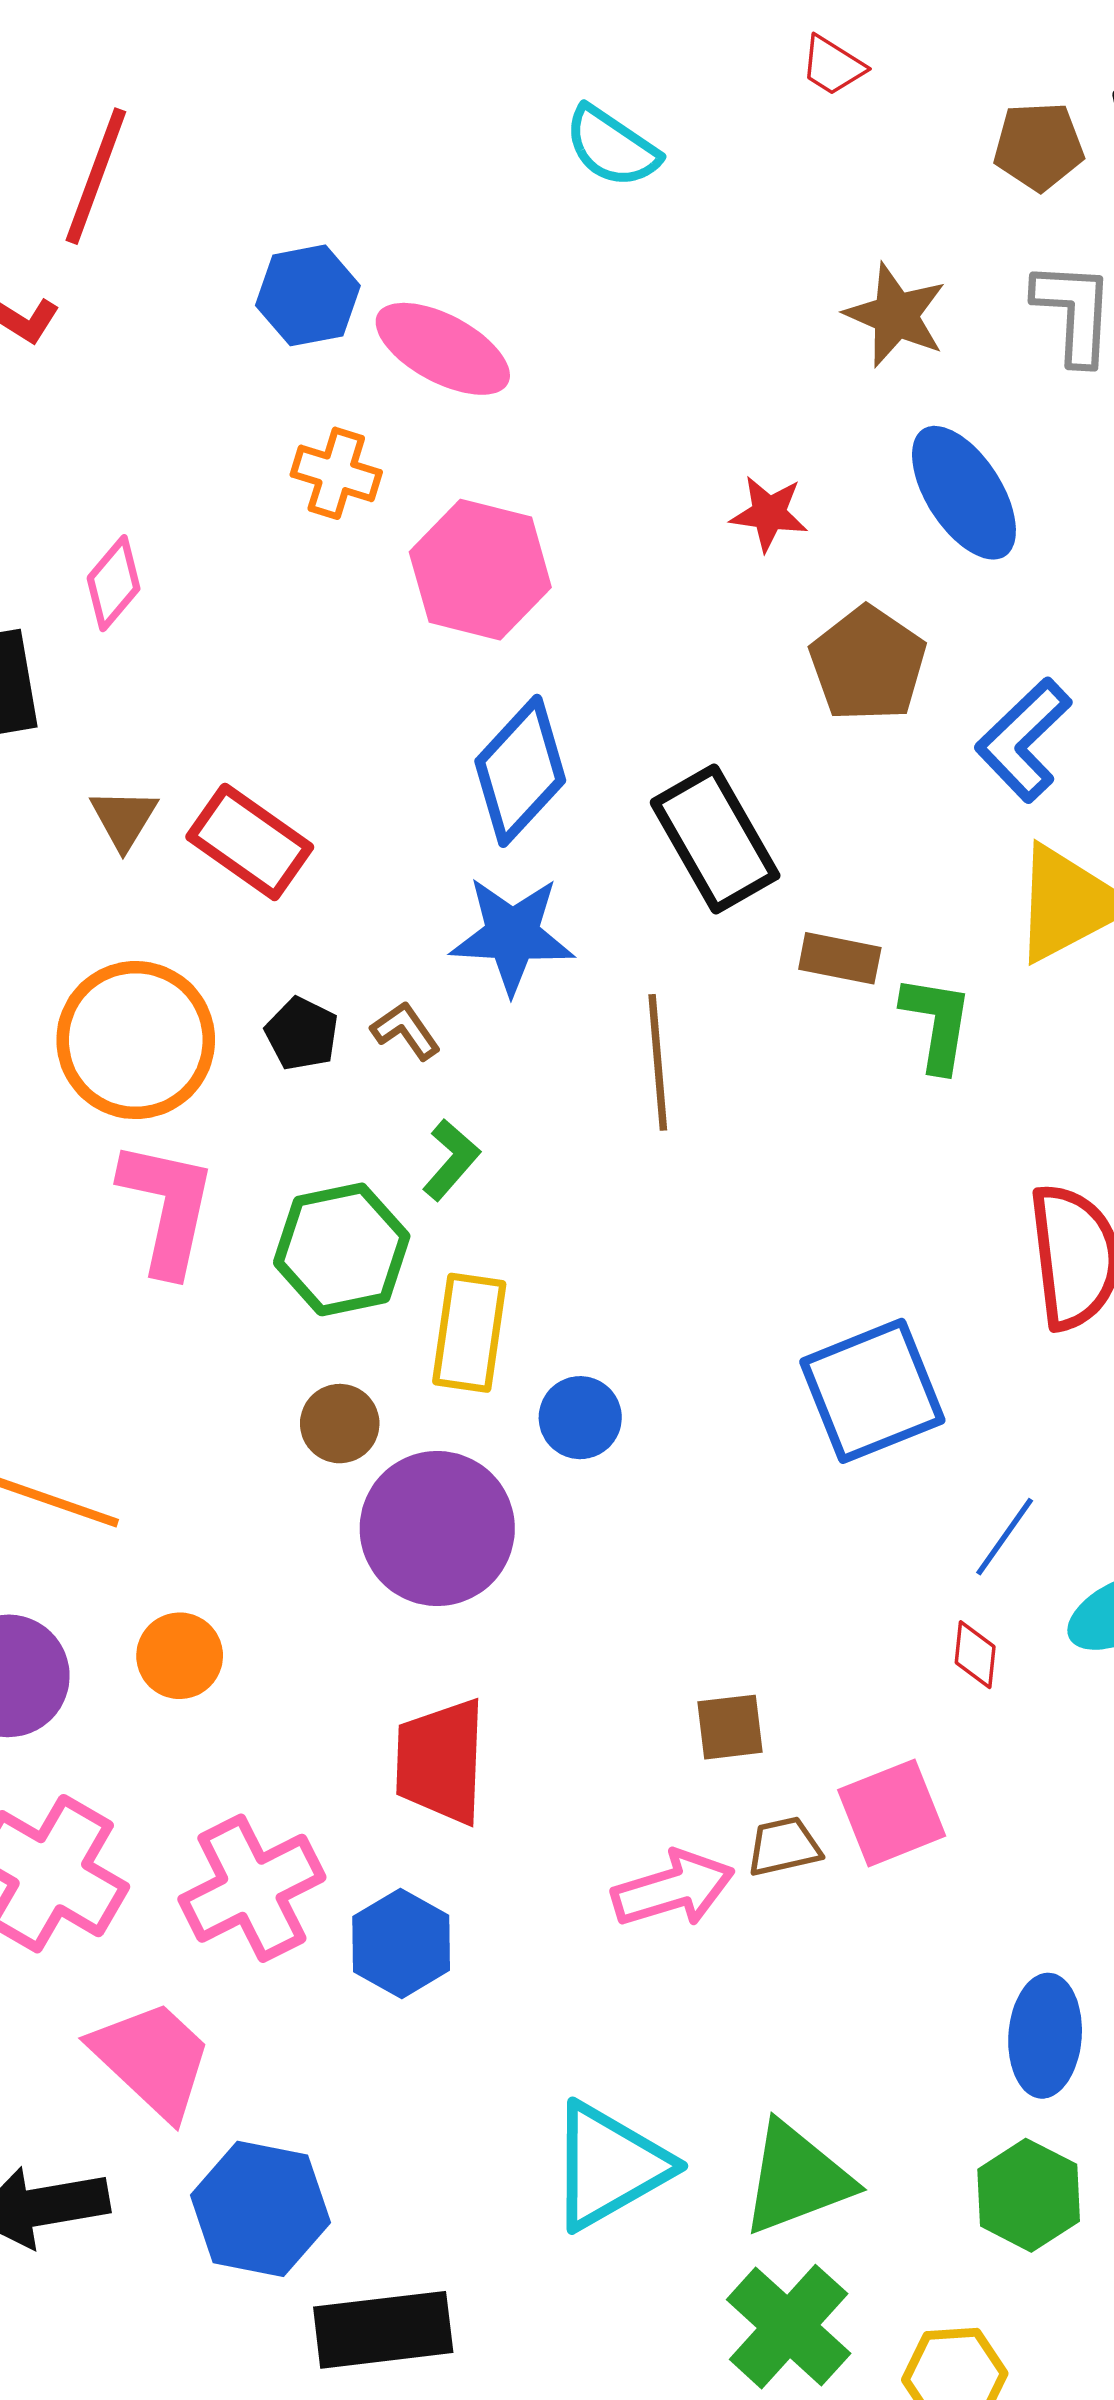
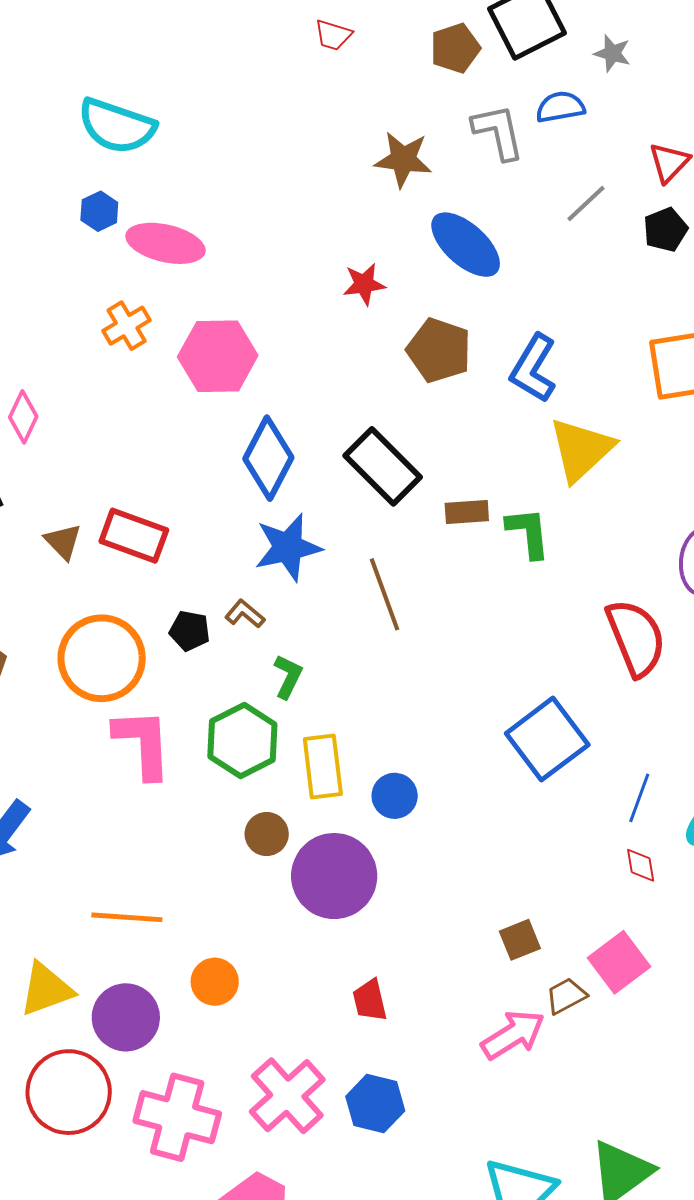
cyan semicircle: (612, 147) -> (117, 126), moved, size x1.4
blue hexagon: (308, 295) -> (99, 211), moved, size x0.7
orange cross: (336, 473) -> (127, 326), turned -33
red trapezoid: (441, 1761) -> (370, 1000), size x0.6

